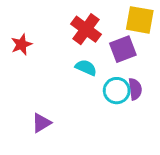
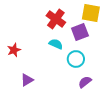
red star: (21, 44) -> (14, 50), moved
purple semicircle: (135, 89) -> (85, 82), moved, turned -120

